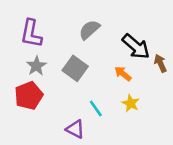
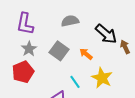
gray semicircle: (89, 30) -> (70, 21), turned 30
orange arrow: (123, 74) -> (86, 54), moved
yellow star: (131, 103) -> (102, 78), size x1.5

